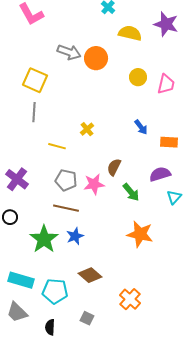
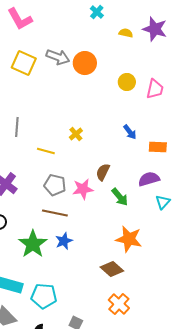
yellow semicircle: (130, 33) -> (126, 33), moved, size x0.6
yellow square: (35, 80) -> (24, 63), moved
gray line: (34, 112) -> (17, 127), moved
brown diamond: (90, 275) -> (112, 269), moved

